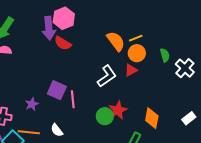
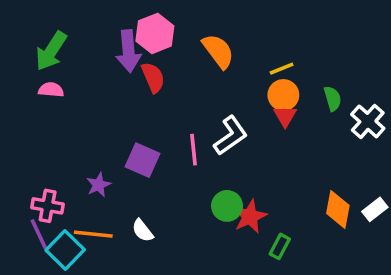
orange semicircle: (116, 41) -> (218, 51), moved
red semicircle: (63, 43) -> (153, 77), turned -144
red triangle: (131, 70) -> (285, 116), moved, turned -32
pink line: (73, 99) -> (194, 150), moved
red star: (118, 110) -> (250, 216), moved
orange diamond: (152, 118) -> (338, 209), moved

